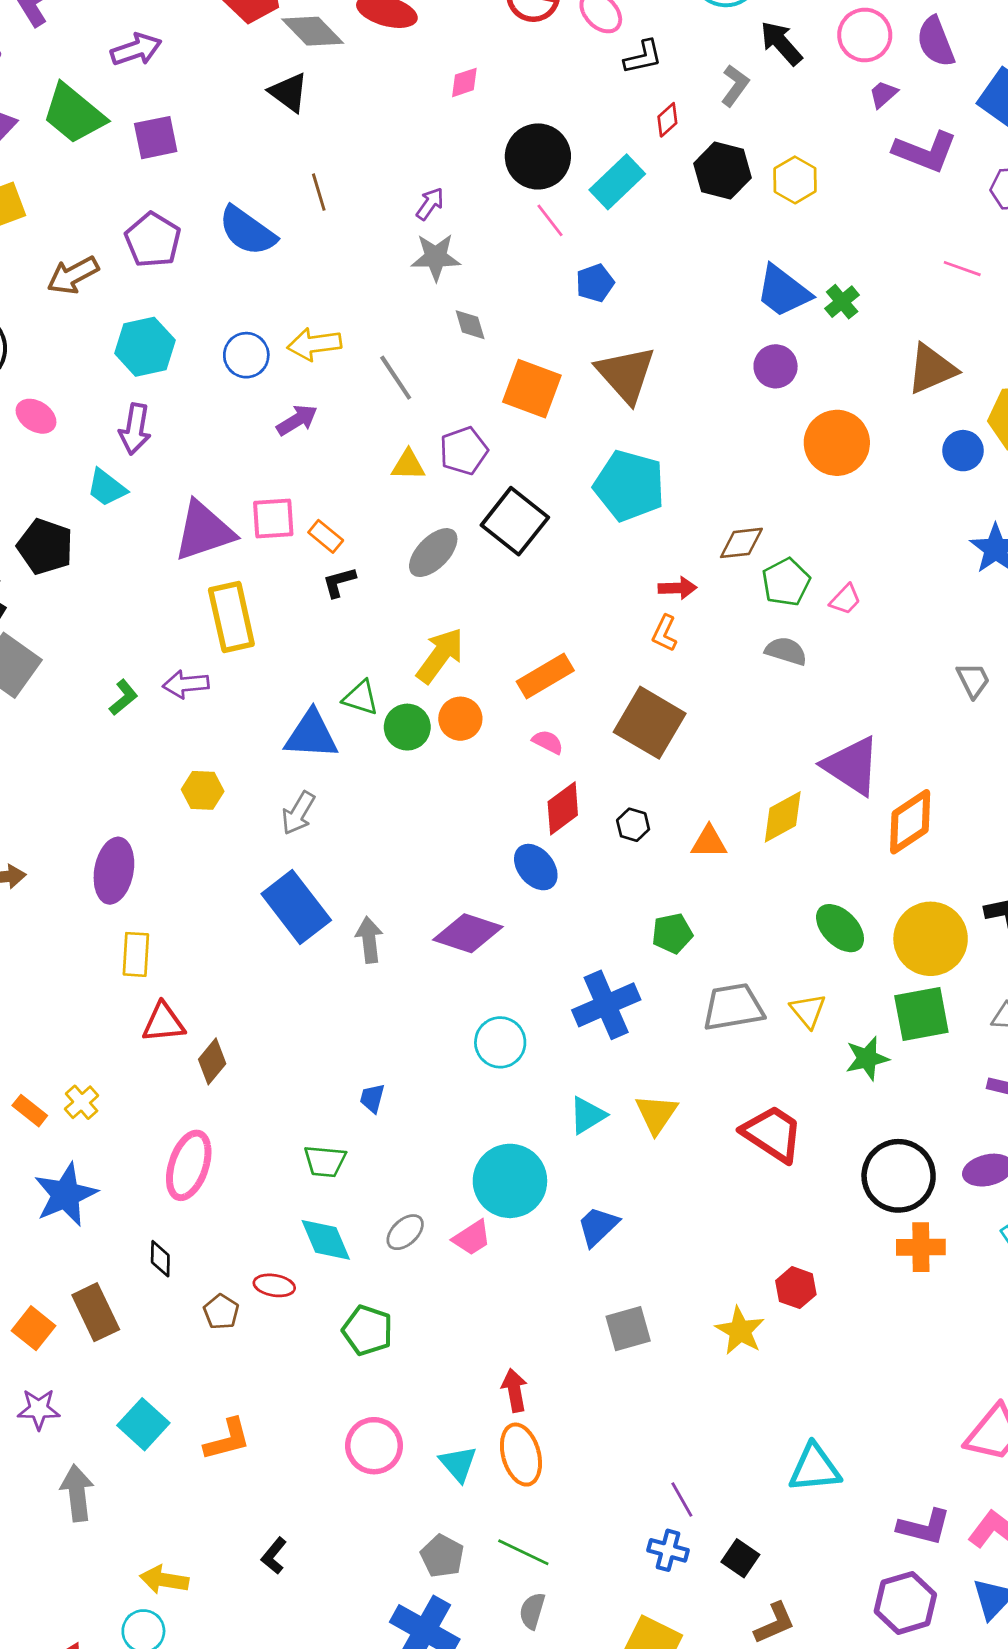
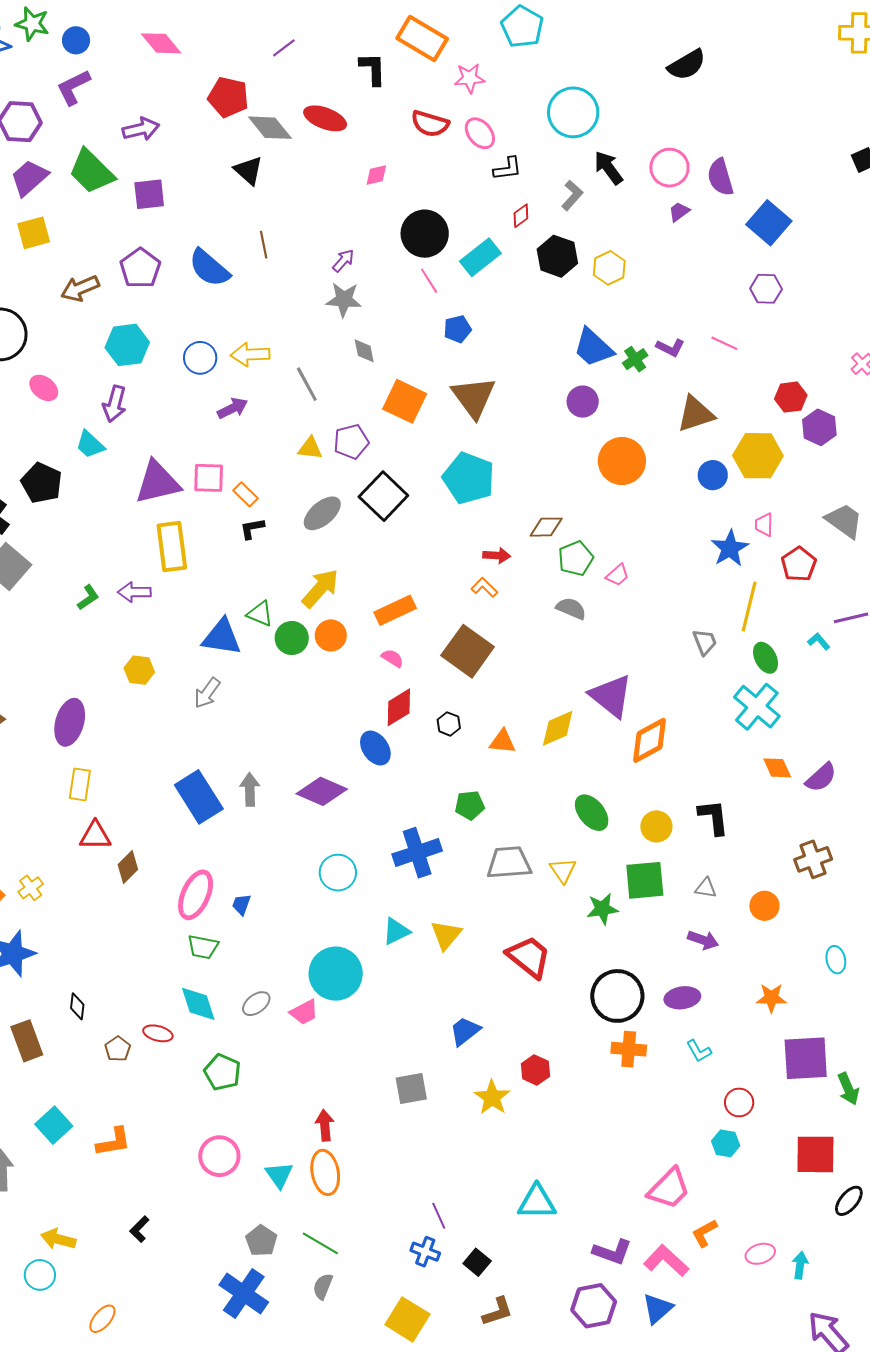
purple L-shape: (925, 152) -> (670, 348), moved, size x0.6
orange L-shape: (665, 633) -> (484, 587), turned 104
blue rectangle: (296, 907) -> (199, 797), moved
yellow circle: (931, 939) -> (656, 826), size x0.6
pink ellipse: (189, 1165) -> (196, 895), moved
blue trapezoid: (598, 1226) -> (465, 1031), moved

